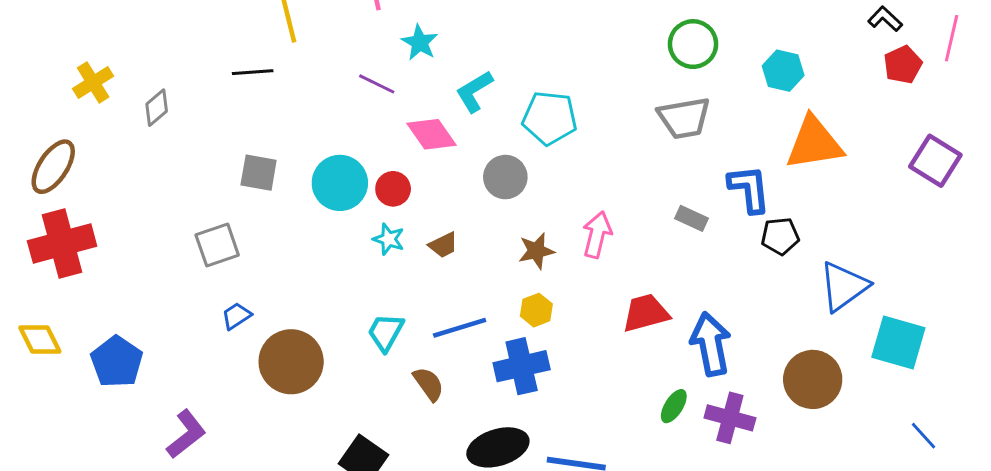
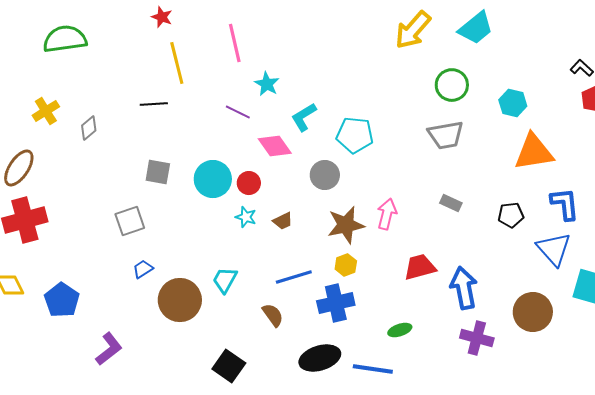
blue L-shape: (749, 189) -> (565, 204), moved
brown star: (536, 251) -> (346, 225), size x1.5
blue triangle: (844, 286) -> (554, 249), turned -36
cyan trapezoid: (386, 332) -> (225, 280), moved
green ellipse: (674, 406) -> (400, 330), moved, turned 40

